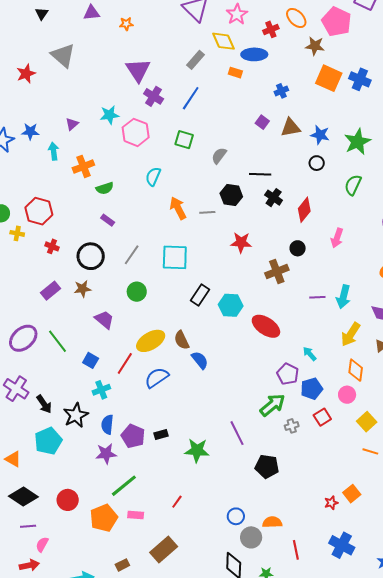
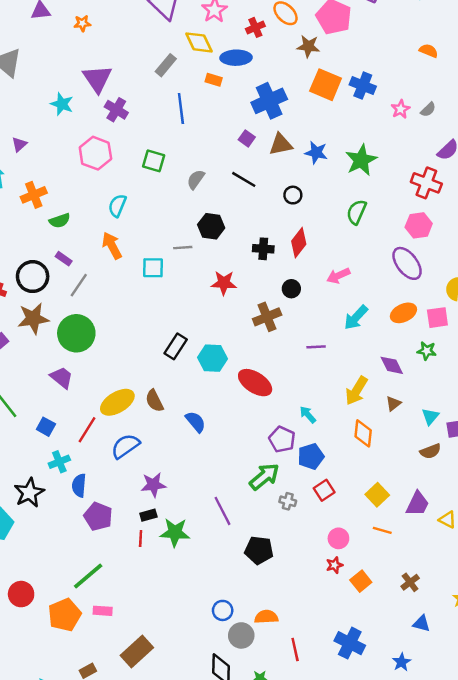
blue cross: (281, 91) -> (269, 101), size x2.0
blue line: (191, 98) -> (181, 109), moved, turned -40
cyan star: (110, 115) -> (62, 104), moved, turned 30
black circle: (317, 163) -> (293, 195), moved
black line: (260, 174) -> (244, 179), moved, turned 30
black cross: (274, 198) -> (263, 249), moved, turned -30
orange arrow: (178, 208) -> (112, 246), moved
pink arrow: (337, 238) -> (338, 276), turned 48
gray line: (132, 255) -> (79, 285), moved
black circle: (91, 256) -> (33, 277), moved
cyan square: (175, 257) -> (153, 268), moved, size x0.7
brown star: (82, 289) -> (33, 318), moved, size x1.5
green circle: (137, 292) -> (76, 333), moved, size x1.6
cyan arrow: (343, 297) -> (356, 318), moved, turned 30
blue semicircle: (200, 360) -> (196, 422), moved
pink circle: (347, 395) -> (338, 538), moved
blue semicircle: (107, 425) -> (79, 485), moved
gray cross: (292, 426) -> (288, 501), turned 32
black rectangle: (161, 434) -> (148, 515), moved
purple star: (106, 454) -> (153, 485), moved
red line: (177, 502) -> (141, 539), moved, turned -32
red star: (331, 503) -> (334, 565), moved

